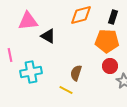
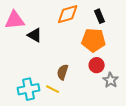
black rectangle: (113, 17) -> (100, 16), turned -40
cyan cross: (31, 72) -> (29, 89), moved

